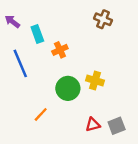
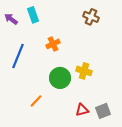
cyan rectangle: (37, 34) -> (33, 15), moved
blue line: (20, 63) -> (18, 56), turned 45

